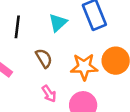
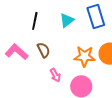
brown semicircle: (44, 58) -> (44, 50), moved

